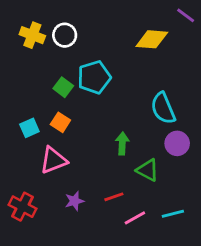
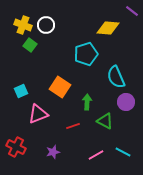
cyan pentagon: (94, 77) -> (86, 54), moved
green square: (63, 87) -> (30, 45), moved
orange square: (60, 122) -> (60, 87), moved, size x1.5
red line: (114, 197) -> (73, 126), moved
purple star: (74, 201) -> (53, 152), moved
cyan line: (173, 214) -> (123, 152), turned 42

